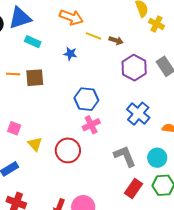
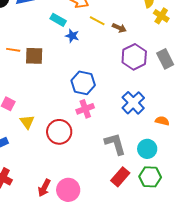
cyan rectangle: (33, 42) -> (58, 20), moved

